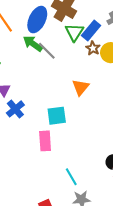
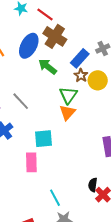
green triangle: (74, 32) -> (68, 95), moved
green arrow: (33, 44) -> (48, 67), moved
gray line: (47, 51) -> (21, 101), moved

